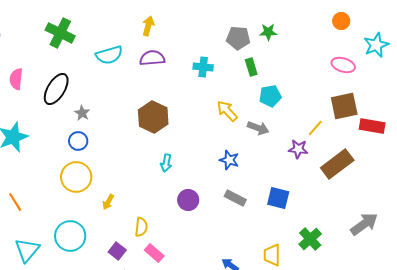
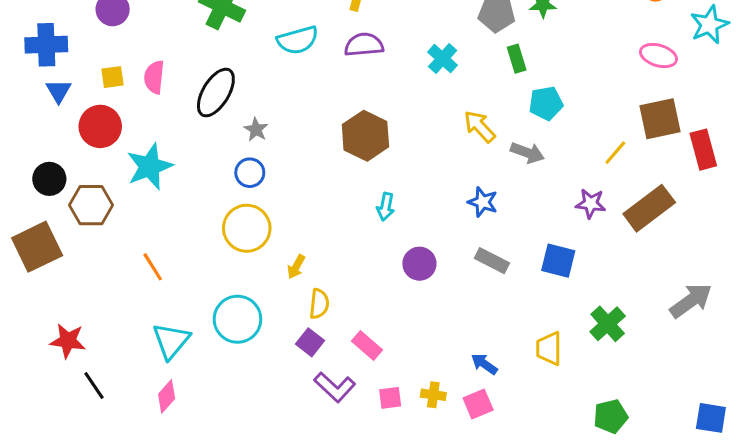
cyan cross: (203, 67) -> (443, 59), turned 36
red rectangle: (372, 126) -> (703, 150), turned 65
purple star: (298, 149) -> (591, 204), moved
yellow semicircle: (141, 227) -> (319, 304), moved

